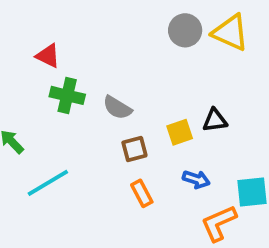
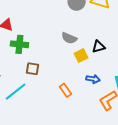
gray semicircle: (117, 108) -> (69, 38), moved
brown square: (134, 149) -> (33, 69), moved, turned 32

